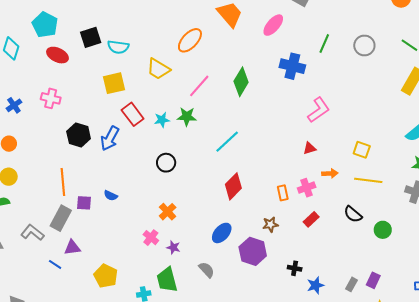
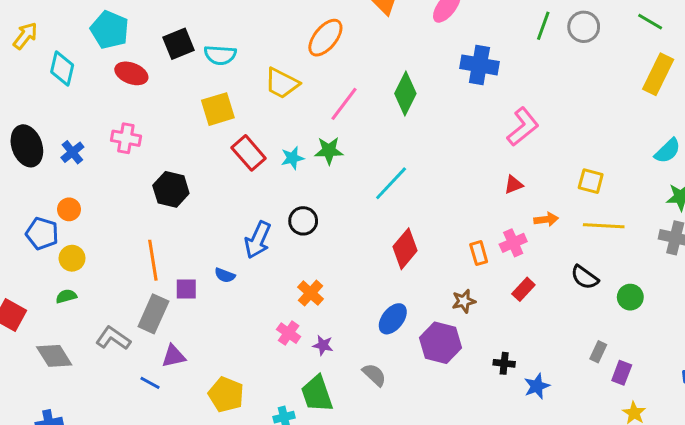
green line: (324, 44) -> (543, 26), moved
blue arrow: (110, 138) -> (258, 240), moved
gray rectangle: (351, 284) -> (598, 352), moved

